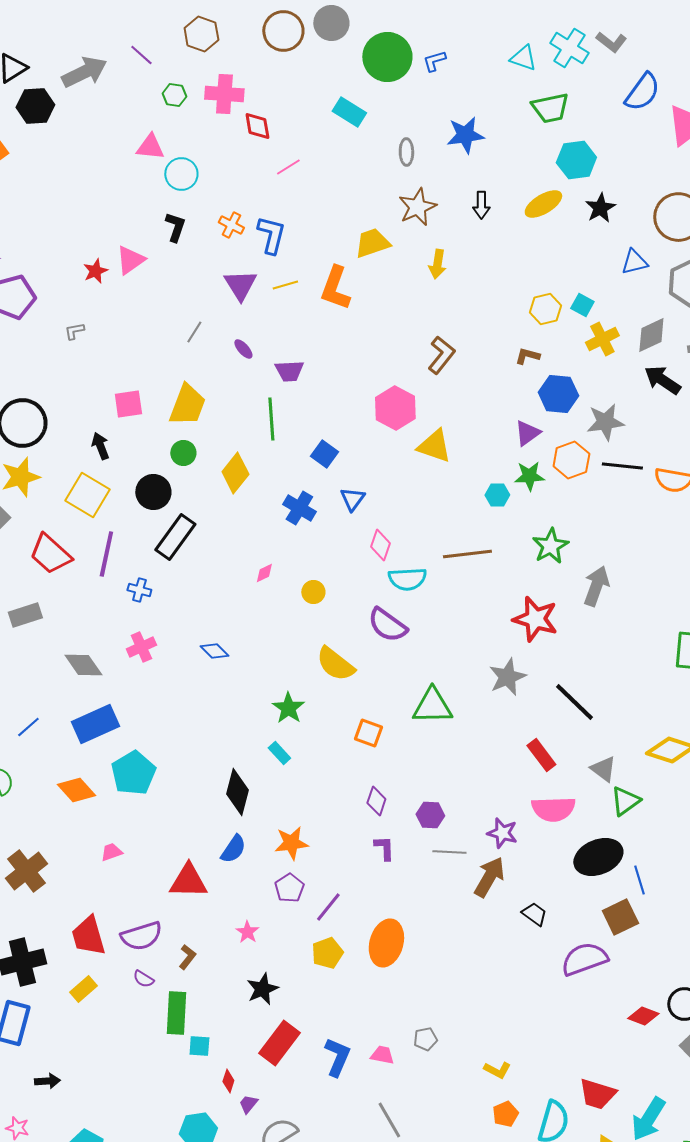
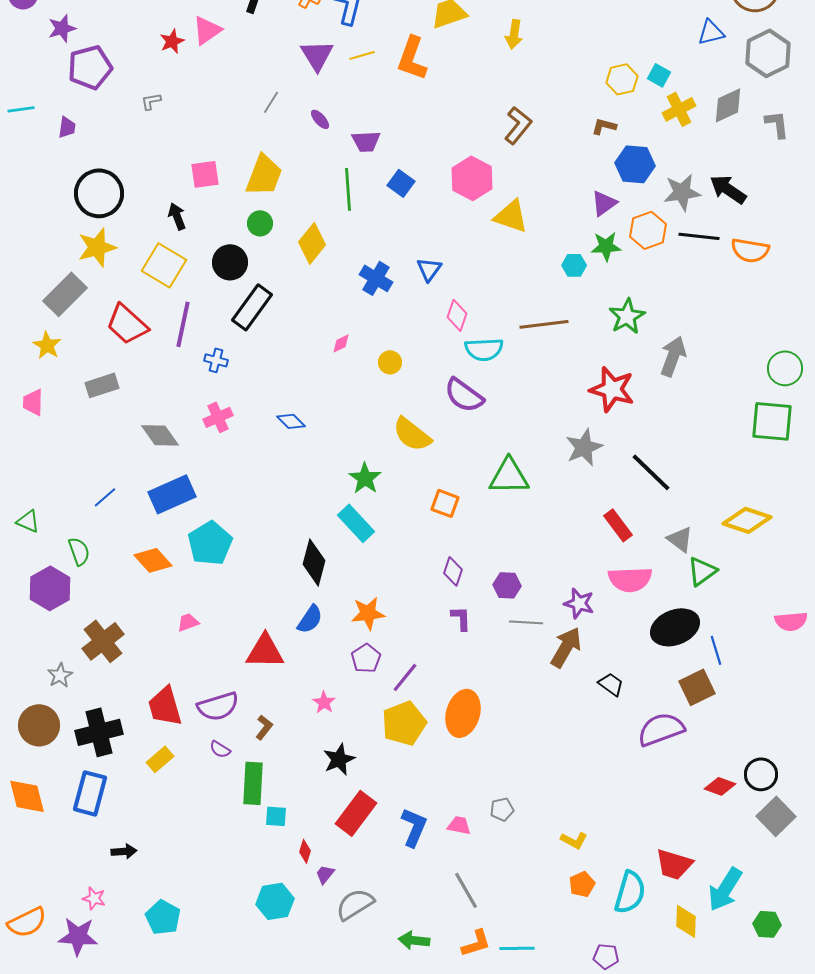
black arrow: (662, 380) -> (728, 189), moved
blue square: (324, 454) -> (401, 183), moved
cyan rectangle: (279, 753) -> (356, 523), size x1.6
yellow pentagon: (327, 953) -> (404, 723), size x1.4

